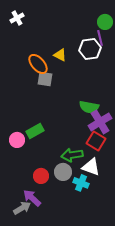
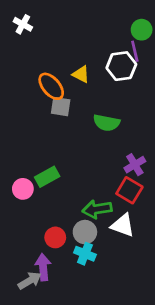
white cross: (17, 18) -> (23, 24), turned -32
green semicircle: (89, 107) -> (107, 123), moved
purple cross: (100, 122) -> (135, 165), size x0.7
cyan cross: (81, 183) -> (85, 254), moved
purple arrow: (32, 198) -> (43, 267), turned 42

